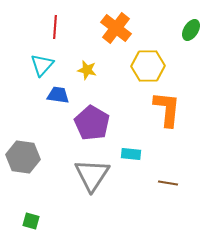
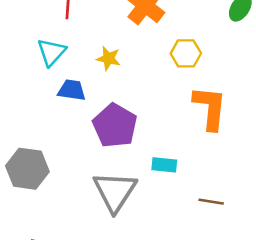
yellow hexagon: (148, 66) -> (186, 53), size x0.7

